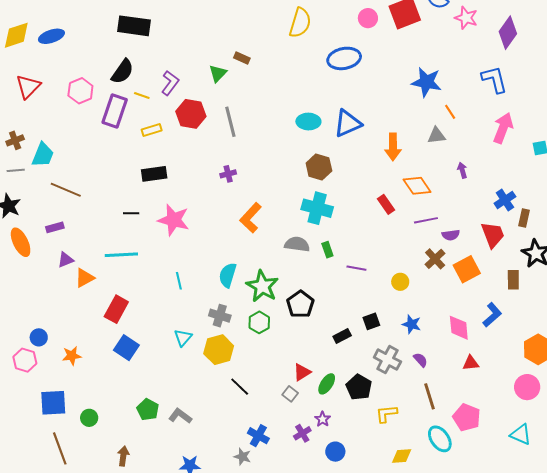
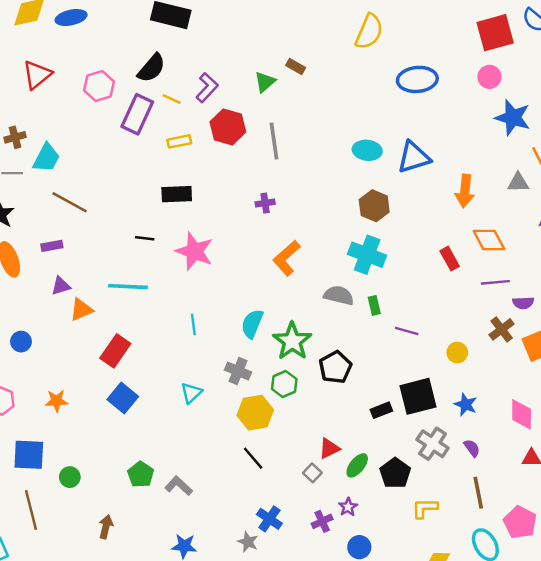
pink circle: (368, 18) -> (489, 77), moved
black square: (371, 321) -> (418, 396), size x1.8
blue circle: (39, 337) -> (21, 342), moved
yellow hexagon: (219, 350) -> (255, 413), moved

